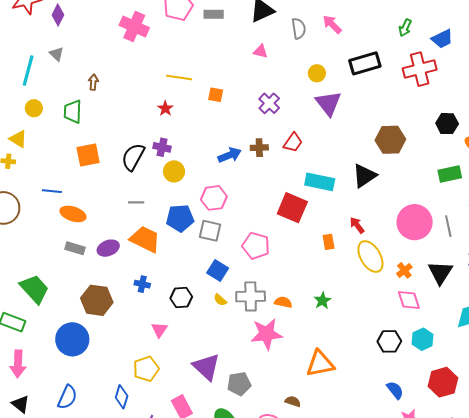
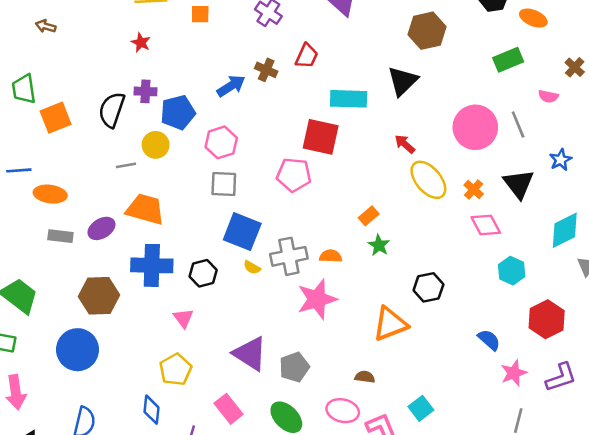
brown arrow: (93, 82) -> (46, 26), turned -70
green trapezoid: (73, 112) -> (24, 89), moved
brown cross: (259, 148) -> (266, 70), turned 36
yellow circle: (174, 171) -> (156, 145), moved
blue pentagon: (180, 218) -> (178, 112), moved
orange rectangle: (329, 242) -> (369, 216), moved, turned 70
pink pentagon: (256, 246) -> (294, 175), moved
blue square: (218, 271) -> (242, 232), size x1.4
blue cross: (142, 284) -> (152, 265), size x2.0
black hexagon: (389, 341) -> (428, 287), moved

